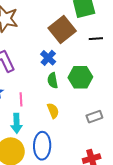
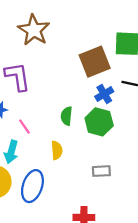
blue cross: (48, 58) -> (104, 94), moved
pink line: (21, 99) -> (24, 126), turned -48

